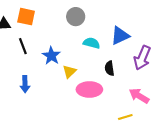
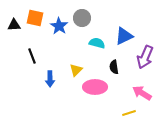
black line: (23, 46) -> (32, 56), moved
blue star: (51, 56) -> (59, 26), moved
blue arrow: (25, 84) -> (50, 79), moved

